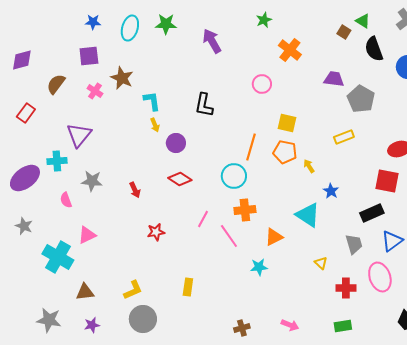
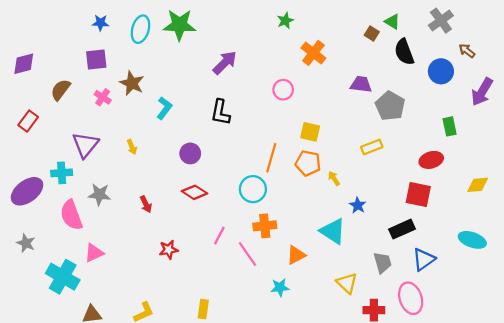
green star: (166, 24) -> (179, 25), size x1.4
purple arrow: (212, 41) -> (225, 63), moved, turned 75
cyan L-shape: (152, 101) -> (164, 108), turned 45
yellow arrow: (155, 125) -> (132, 147), moved
pink semicircle: (66, 200) -> (71, 215), size x1.8
yellow triangle: (321, 263) -> (347, 283), size x1.5

